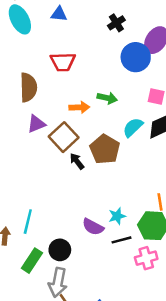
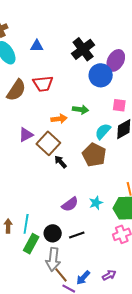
black cross: (116, 23) -> (83, 49), size x1.6
brown semicircle: (28, 87) -> (16, 90), moved, turned 40
brown pentagon: (105, 149) -> (94, 155), moved
cyan line: (28, 222) -> (26, 224), moved
purple semicircle: (93, 227) -> (70, 204), moved, turned -60
black line: (122, 240) -> (77, 235), moved

